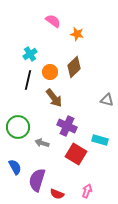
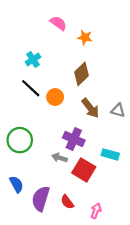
orange circle: (50, 72) -> (55, 97), moved
black line: (28, 80) -> (31, 88), turned -60
brown arrow: (54, 98) -> (90, 108), moved
gray arrow: (42, 143) -> (59, 158), moved
red semicircle: (57, 194) -> (67, 202), moved, turned 32

